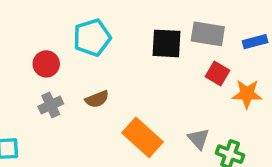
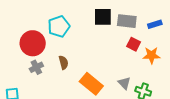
black square: (166, 43) -> (103, 17), moved
red circle: (46, 64) -> (33, 43), size x1.6
brown semicircle: (97, 99) -> (63, 63), turned -80

